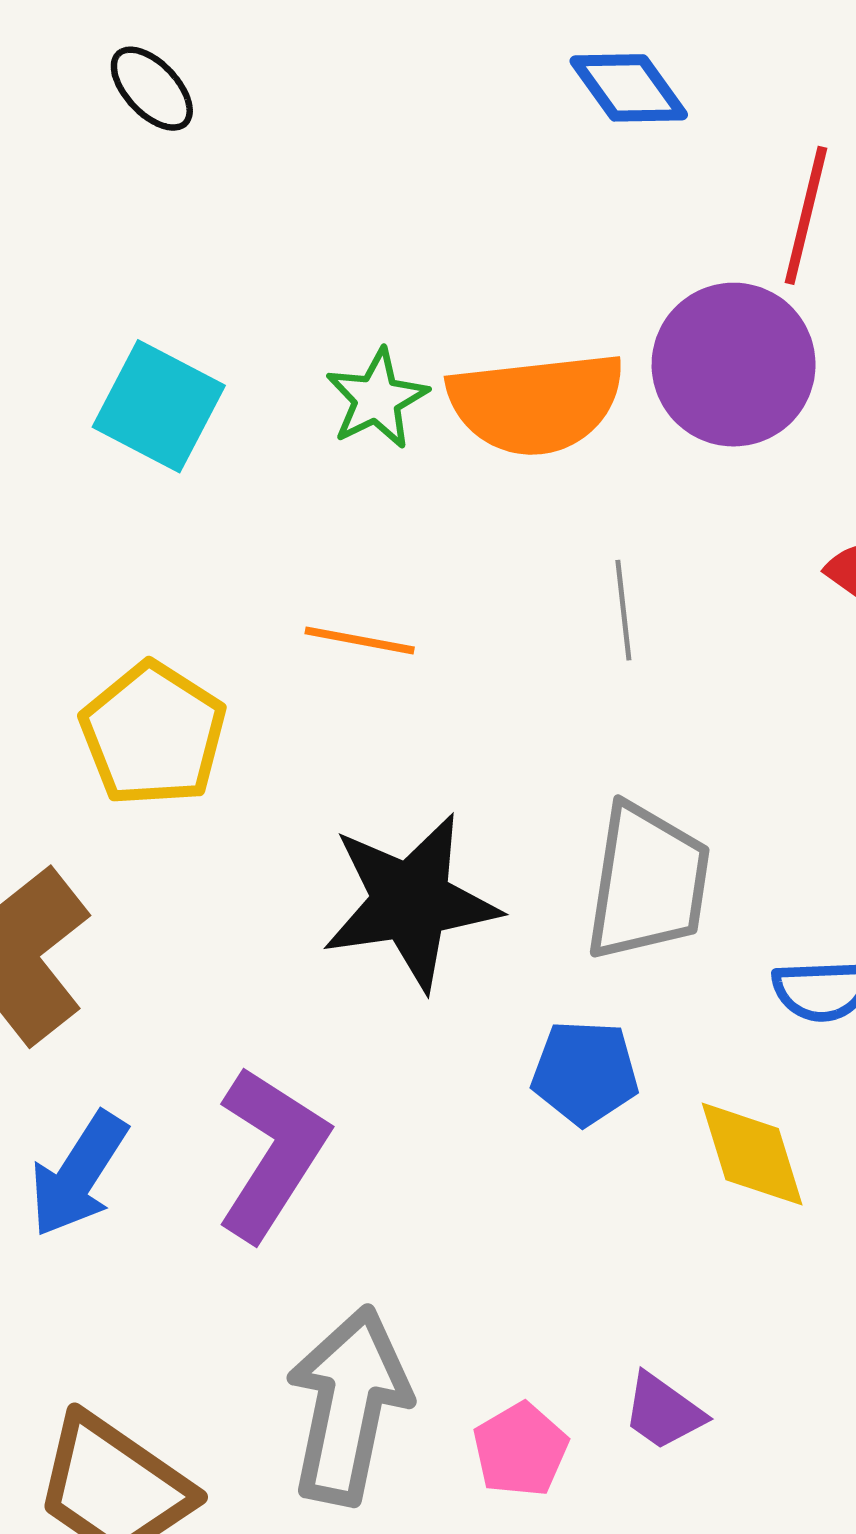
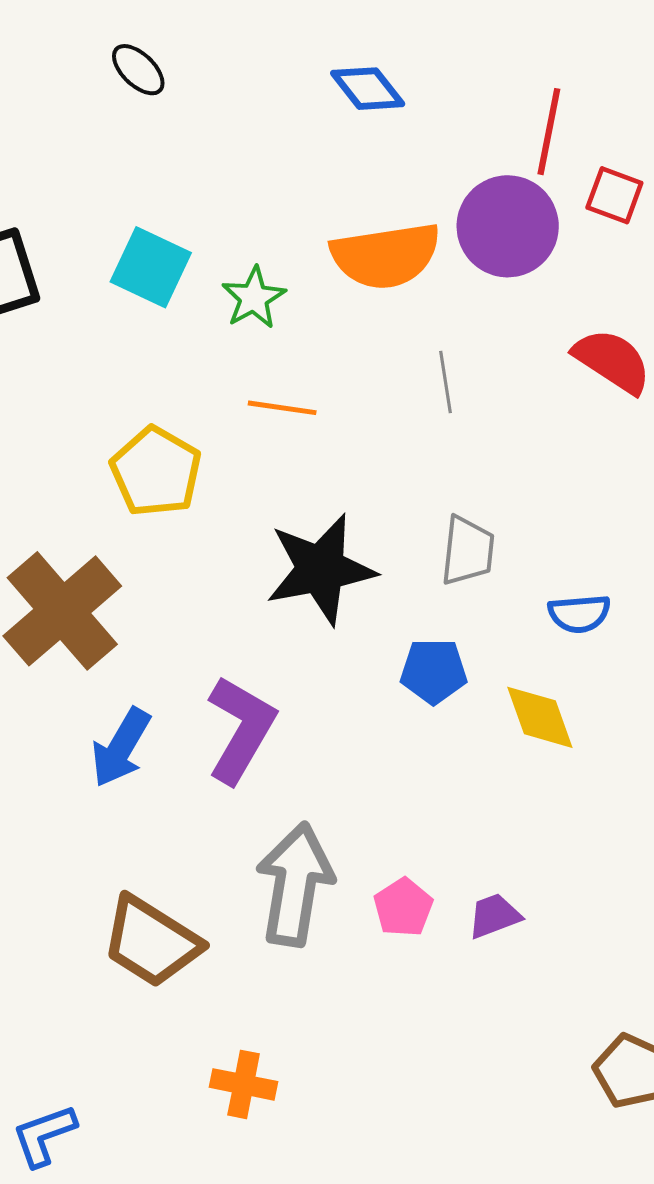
blue diamond: (629, 88) -> (368, 89), moved
green star: (377, 399) -> (254, 298), moved
gray trapezoid: (648, 882) -> (468, 551), size x0.7
purple trapezoid: (663, 1412) -> (494, 916), moved, turned 126

